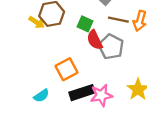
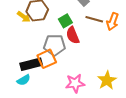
green square: (85, 24) -> (65, 21), turned 32
gray pentagon: (111, 47) -> (54, 45), moved, turned -30
black rectangle: (82, 93) -> (31, 64), moved

